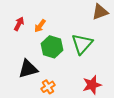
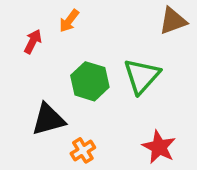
orange arrow: (40, 26) -> (69, 21), moved
red star: (92, 85) -> (159, 147), turned -30

